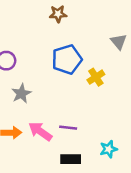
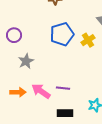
yellow cross: (96, 77) -> (88, 40), moved

